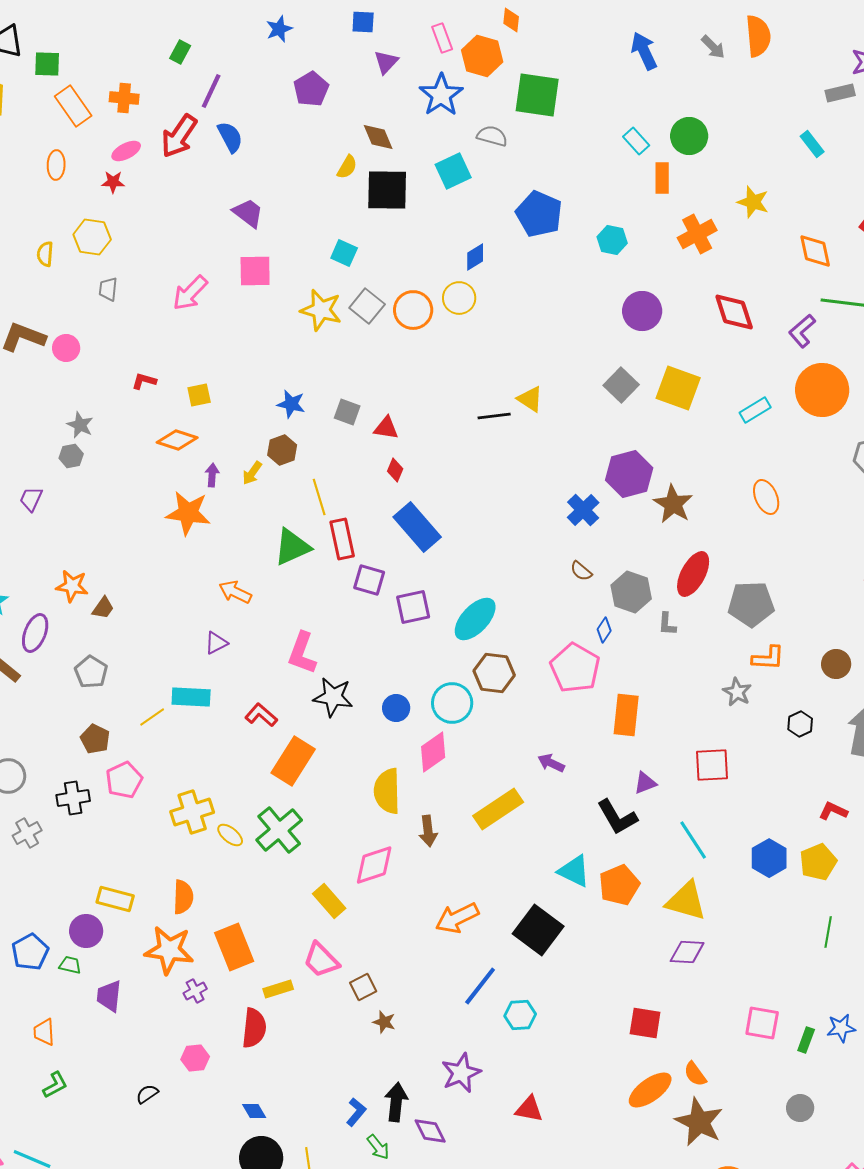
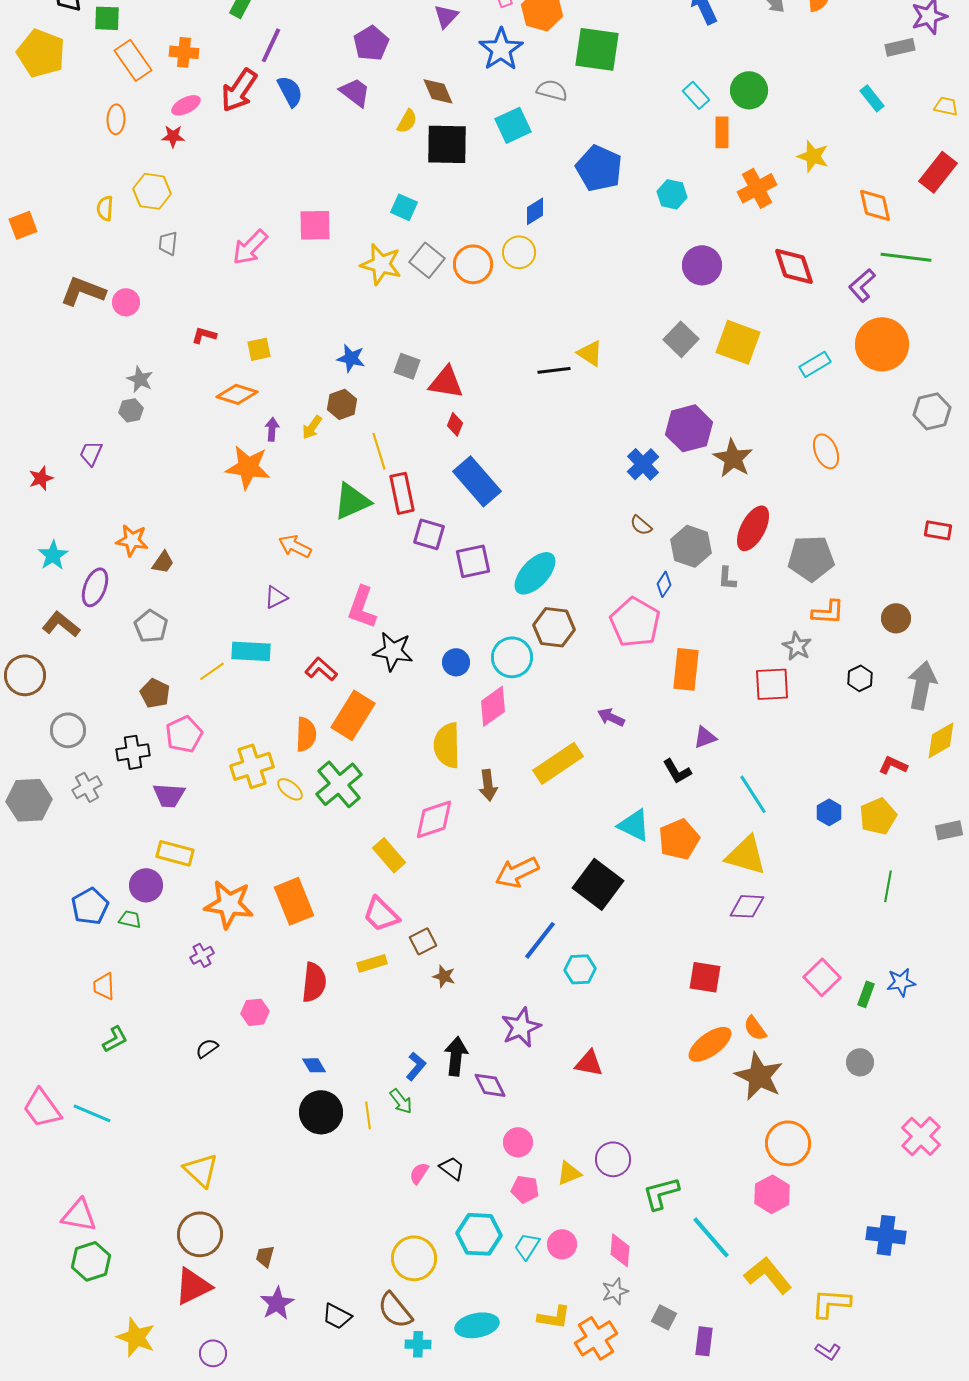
purple trapezoid: (248, 213) -> (355, 92), moved
red triangle: (386, 428) -> (446, 382), size x1.4
red square: (712, 765) -> (772, 684), moved
black L-shape: (617, 817) -> (677, 771), size x0.7
blue hexagon: (769, 858) -> (829, 812), size x0.7
orange semicircle: (183, 897) -> (306, 734), moved
yellow rectangle: (278, 989) -> (372, 963), moved
purple cross: (195, 991) -> (202, 955), moved
purple trapezoid: (109, 996) -> (169, 795), moved, turned -92
pink square: (762, 1023) -> (822, 977), turned 36
green arrow: (378, 1147) -> (401, 1101), moved

